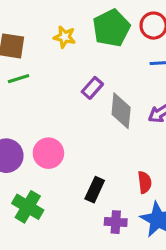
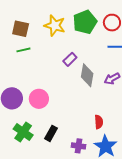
yellow star: (65, 37) -> (55, 26), size x1.5
black rectangle: (95, 190) -> (51, 133), moved

